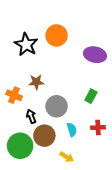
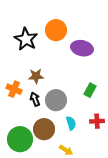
purple ellipse: (95, 55) -> (82, 48), moved
black arrow: (31, 116) -> (35, 99), moved

